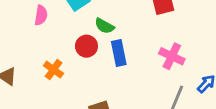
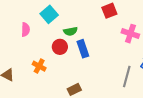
green semicircle: (104, 26) -> (70, 31), turned -32
pink cross: (172, 56) -> (130, 34), moved

